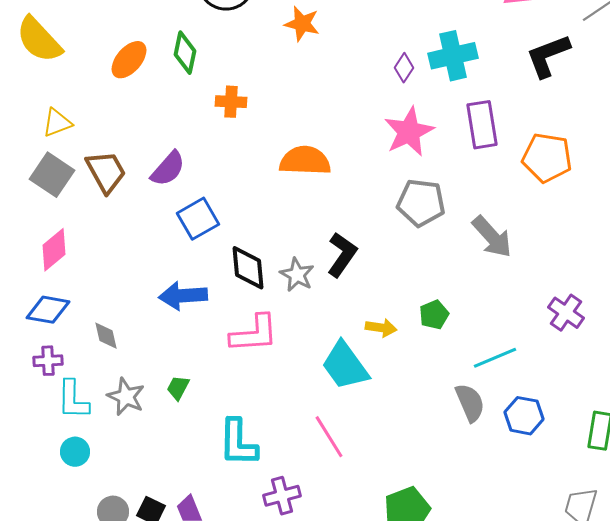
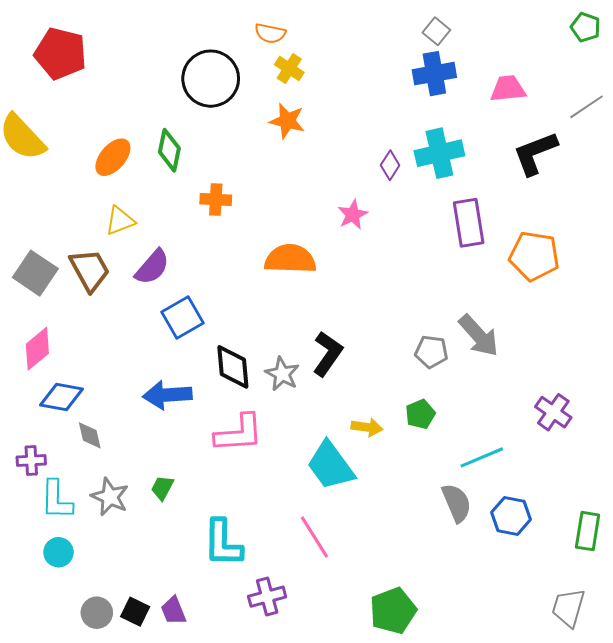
yellow triangle: (57, 123) -> (120, 221), moved
pink star: (409, 132) -> (353, 215), moved, size x0.6
gray pentagon: (421, 203) -> (431, 352), moved, size x0.7
blue diamond: (48, 310) -> (62, 397), moved

